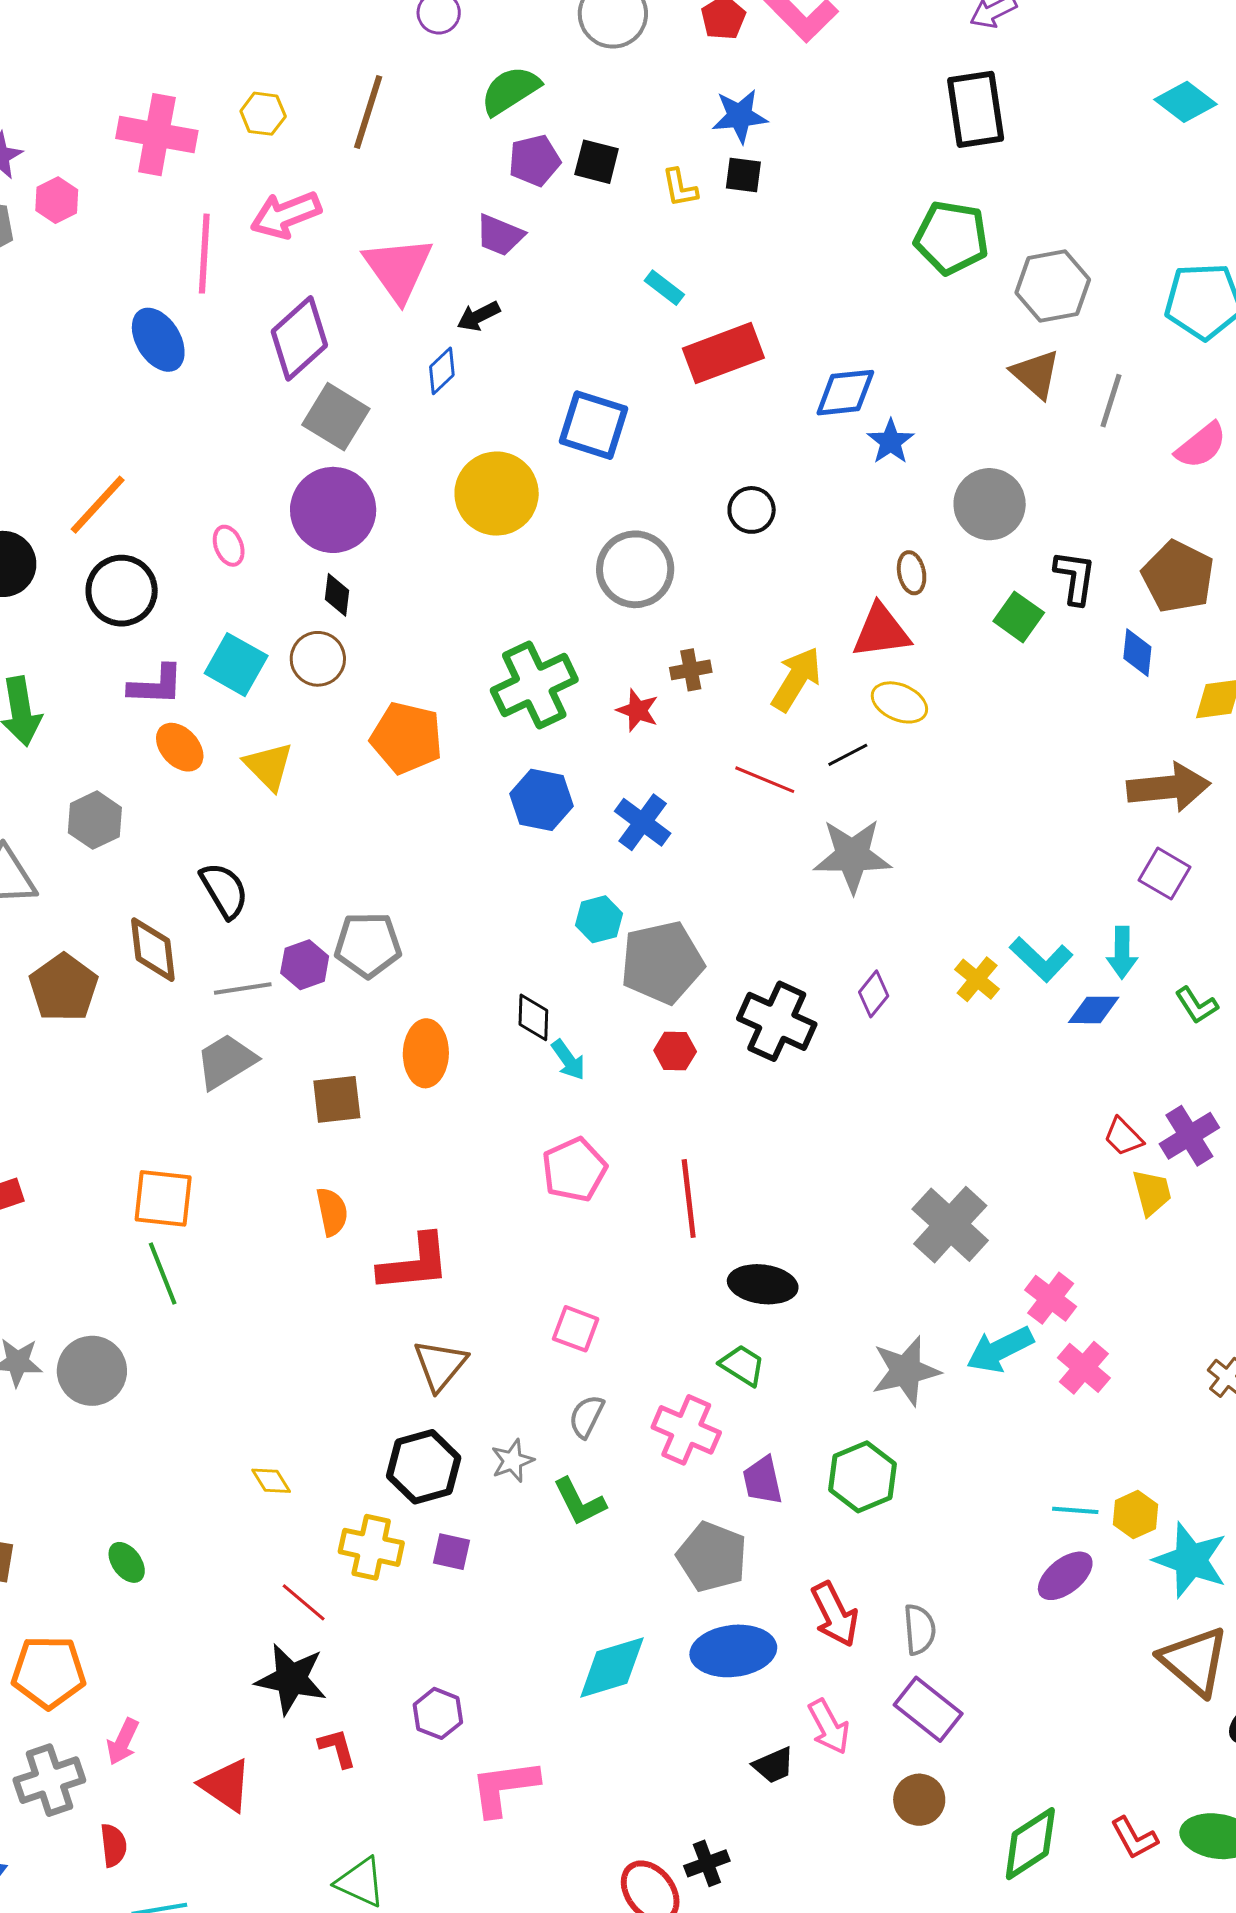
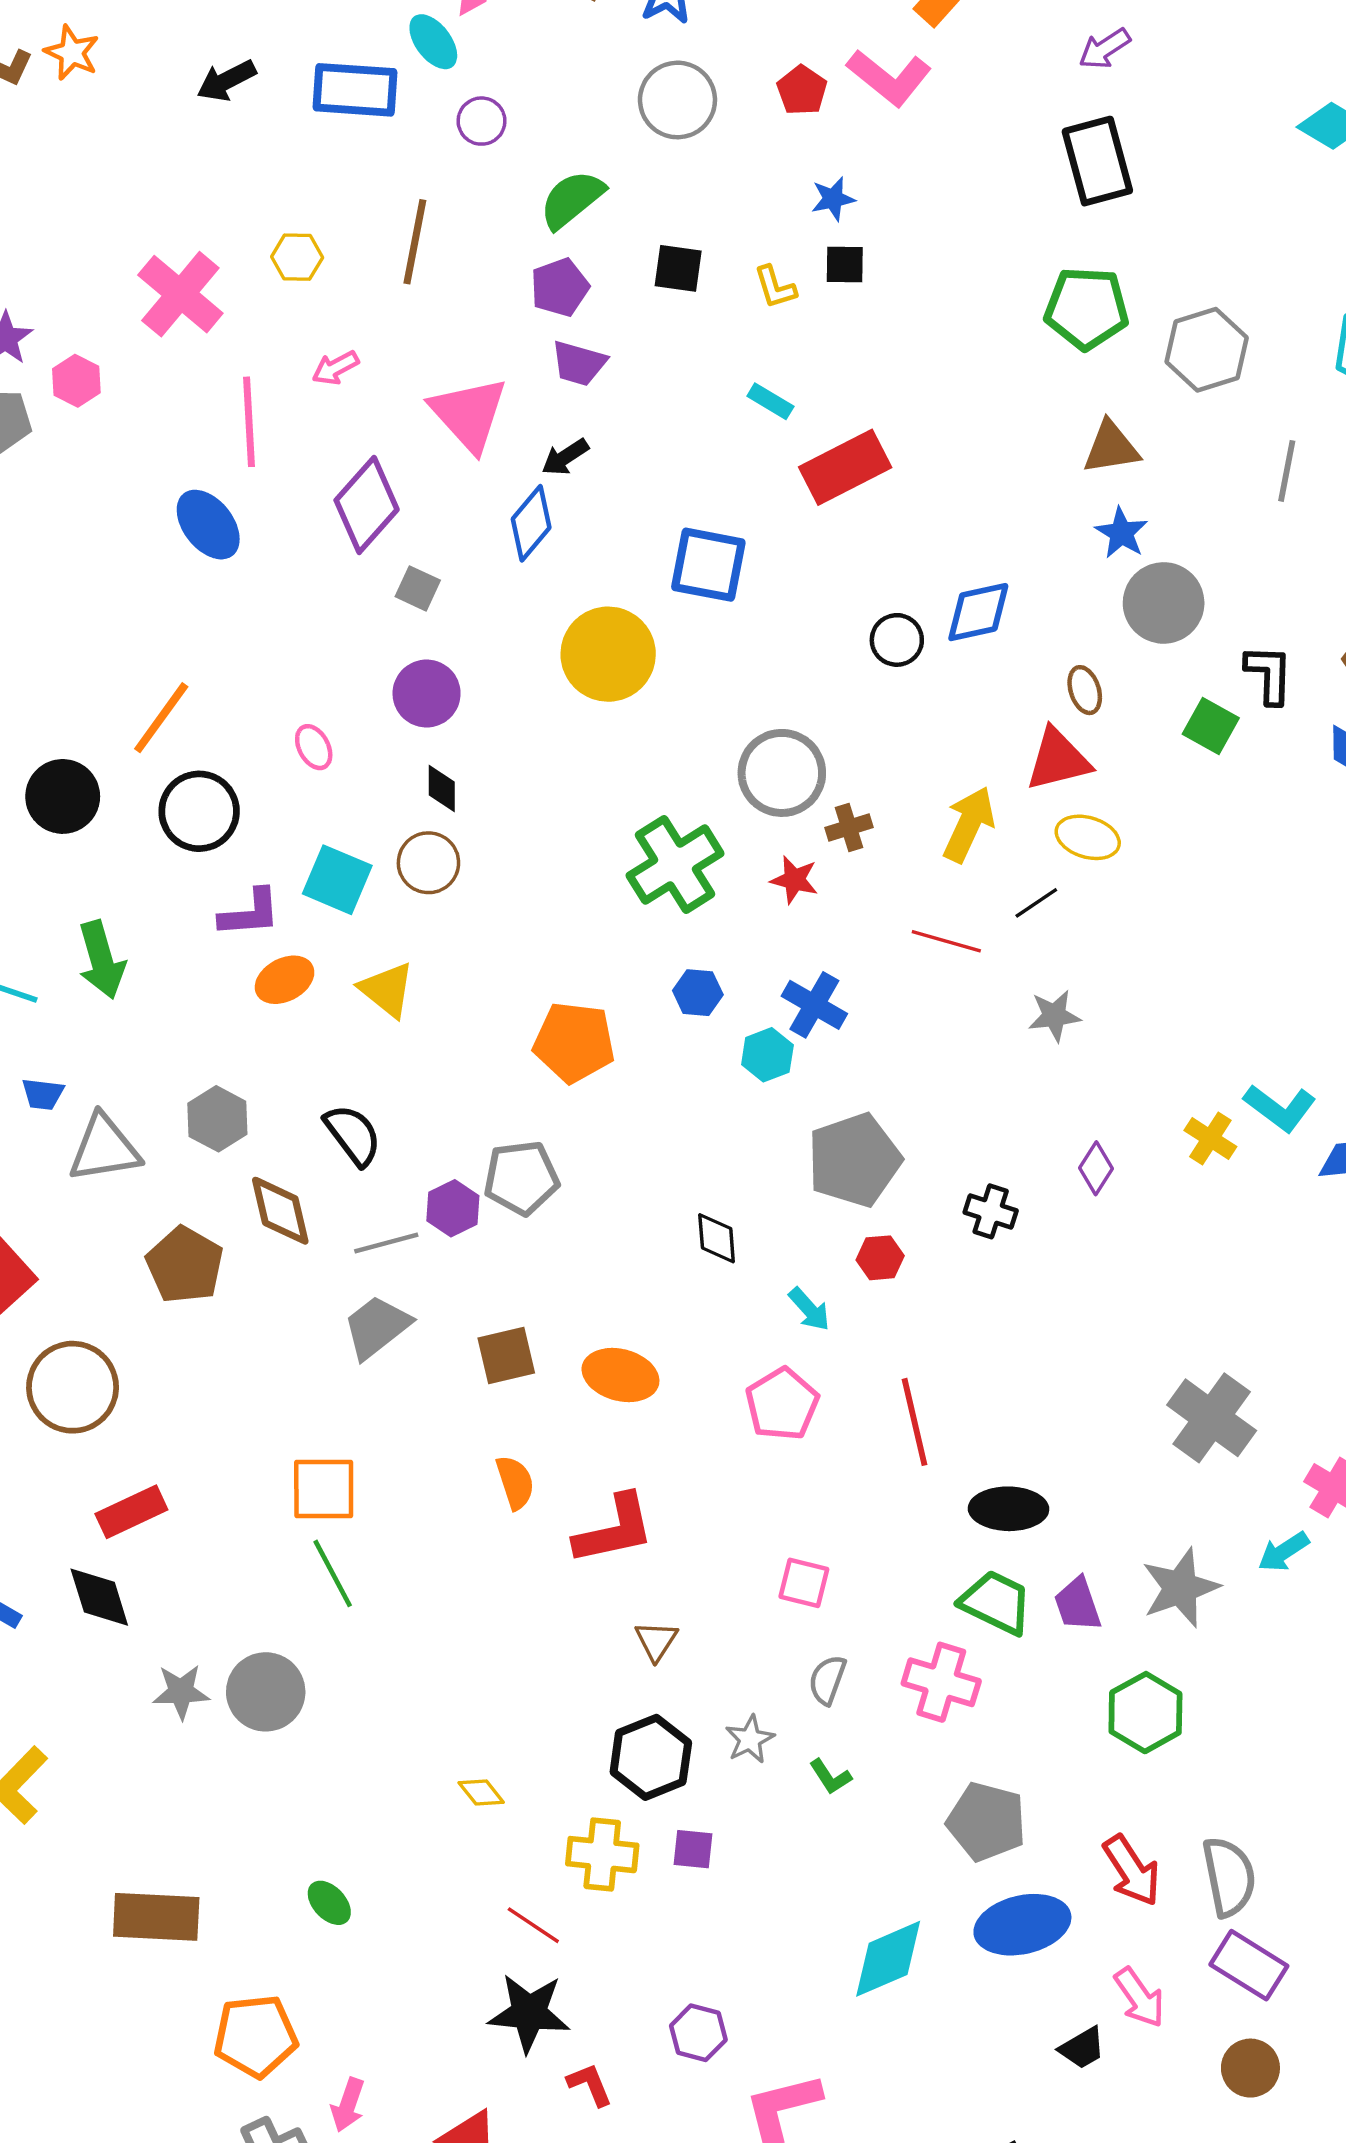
blue star: (740, 116) -> (833, 199), size x0.7
pink cross: (157, 135) -> (180, 294), turned 36
purple pentagon: (534, 160) -> (560, 287), moved
pink arrow: (286, 215) -> (335, 368), size x0.6
blue diamond: (442, 371) -> (531, 523), size x1.4
brown triangle: (1036, 374) -> (1111, 448), moved, turned -44
blue diamond: (845, 393) -> (978, 612), moved
gray square: (336, 417) -> (418, 588), size x0.6
blue star: (891, 442) -> (1121, 533), moved
purple circle: (333, 510) -> (427, 694), size x0.7
gray circle: (635, 569) -> (782, 773), moved
orange pentagon: (407, 738) -> (574, 1042), moved
orange ellipse: (180, 747) -> (285, 980), turned -69
blue hexagon: (541, 800) -> (698, 993), size x0.7
gray hexagon: (95, 820) -> (217, 1119), moved
gray star: (852, 856) -> (1054, 1016), size x0.6
cyan hexagon: (599, 919) -> (767, 1055), moved
black cross: (777, 1021) -> (991, 1211), size x0.6
orange ellipse: (426, 1053) -> (620, 1375), moved, turned -70
cyan arrow: (568, 1060) -> (809, 1309), moved
cyan arrow: (1000, 1350) -> (1283, 1552), size x0.7
brown triangle: (440, 1365) -> (656, 1641), size x0.7
green trapezoid: (742, 1365) -> (996, 1602), size x1.4
purple trapezoid: (763, 1480) -> (1078, 1604), moved
green L-shape: (579, 1502) -> (830, 1777), size x0.7
gray semicircle: (920, 1629) -> (1229, 1877), size x1.4

